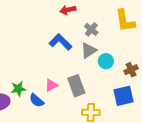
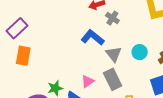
gray cross: (91, 29) -> (112, 18), moved
gray triangle: (89, 50) -> (114, 54), moved, turned -30

